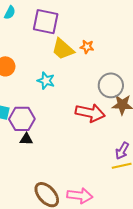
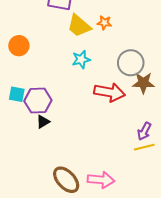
cyan star: (46, 81) -> (81, 60), moved, turned -30
black triangle: (26, 139) -> (43, 122), turned -32

